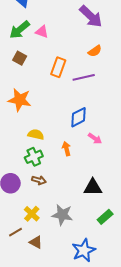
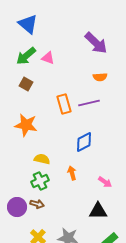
orange semicircle: (95, 51) -> (100, 77), turned 32
orange rectangle: (58, 67) -> (64, 104), moved, turned -36
pink arrow: (95, 139) -> (105, 182), moved
brown arrow: (39, 180) -> (37, 204), moved

